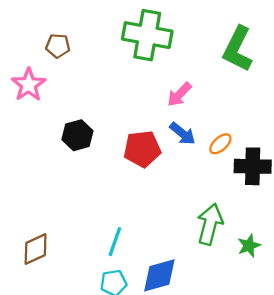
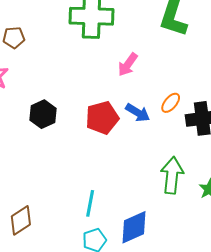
blue arrow: (182, 134) -> (138, 113), moved

